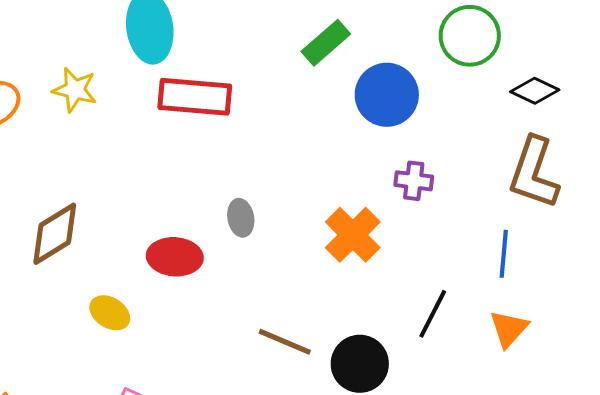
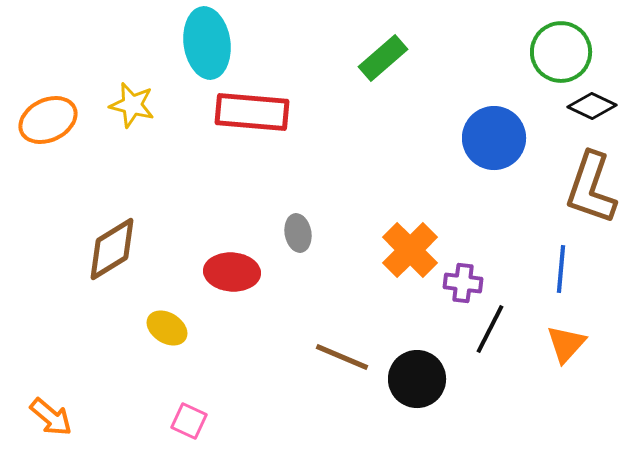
green circle: (470, 36) -> (561, 52), moved
blue circle: (387, 95) -> (494, 138), moved
purple cross: (414, 181) -> (463, 283), moved

